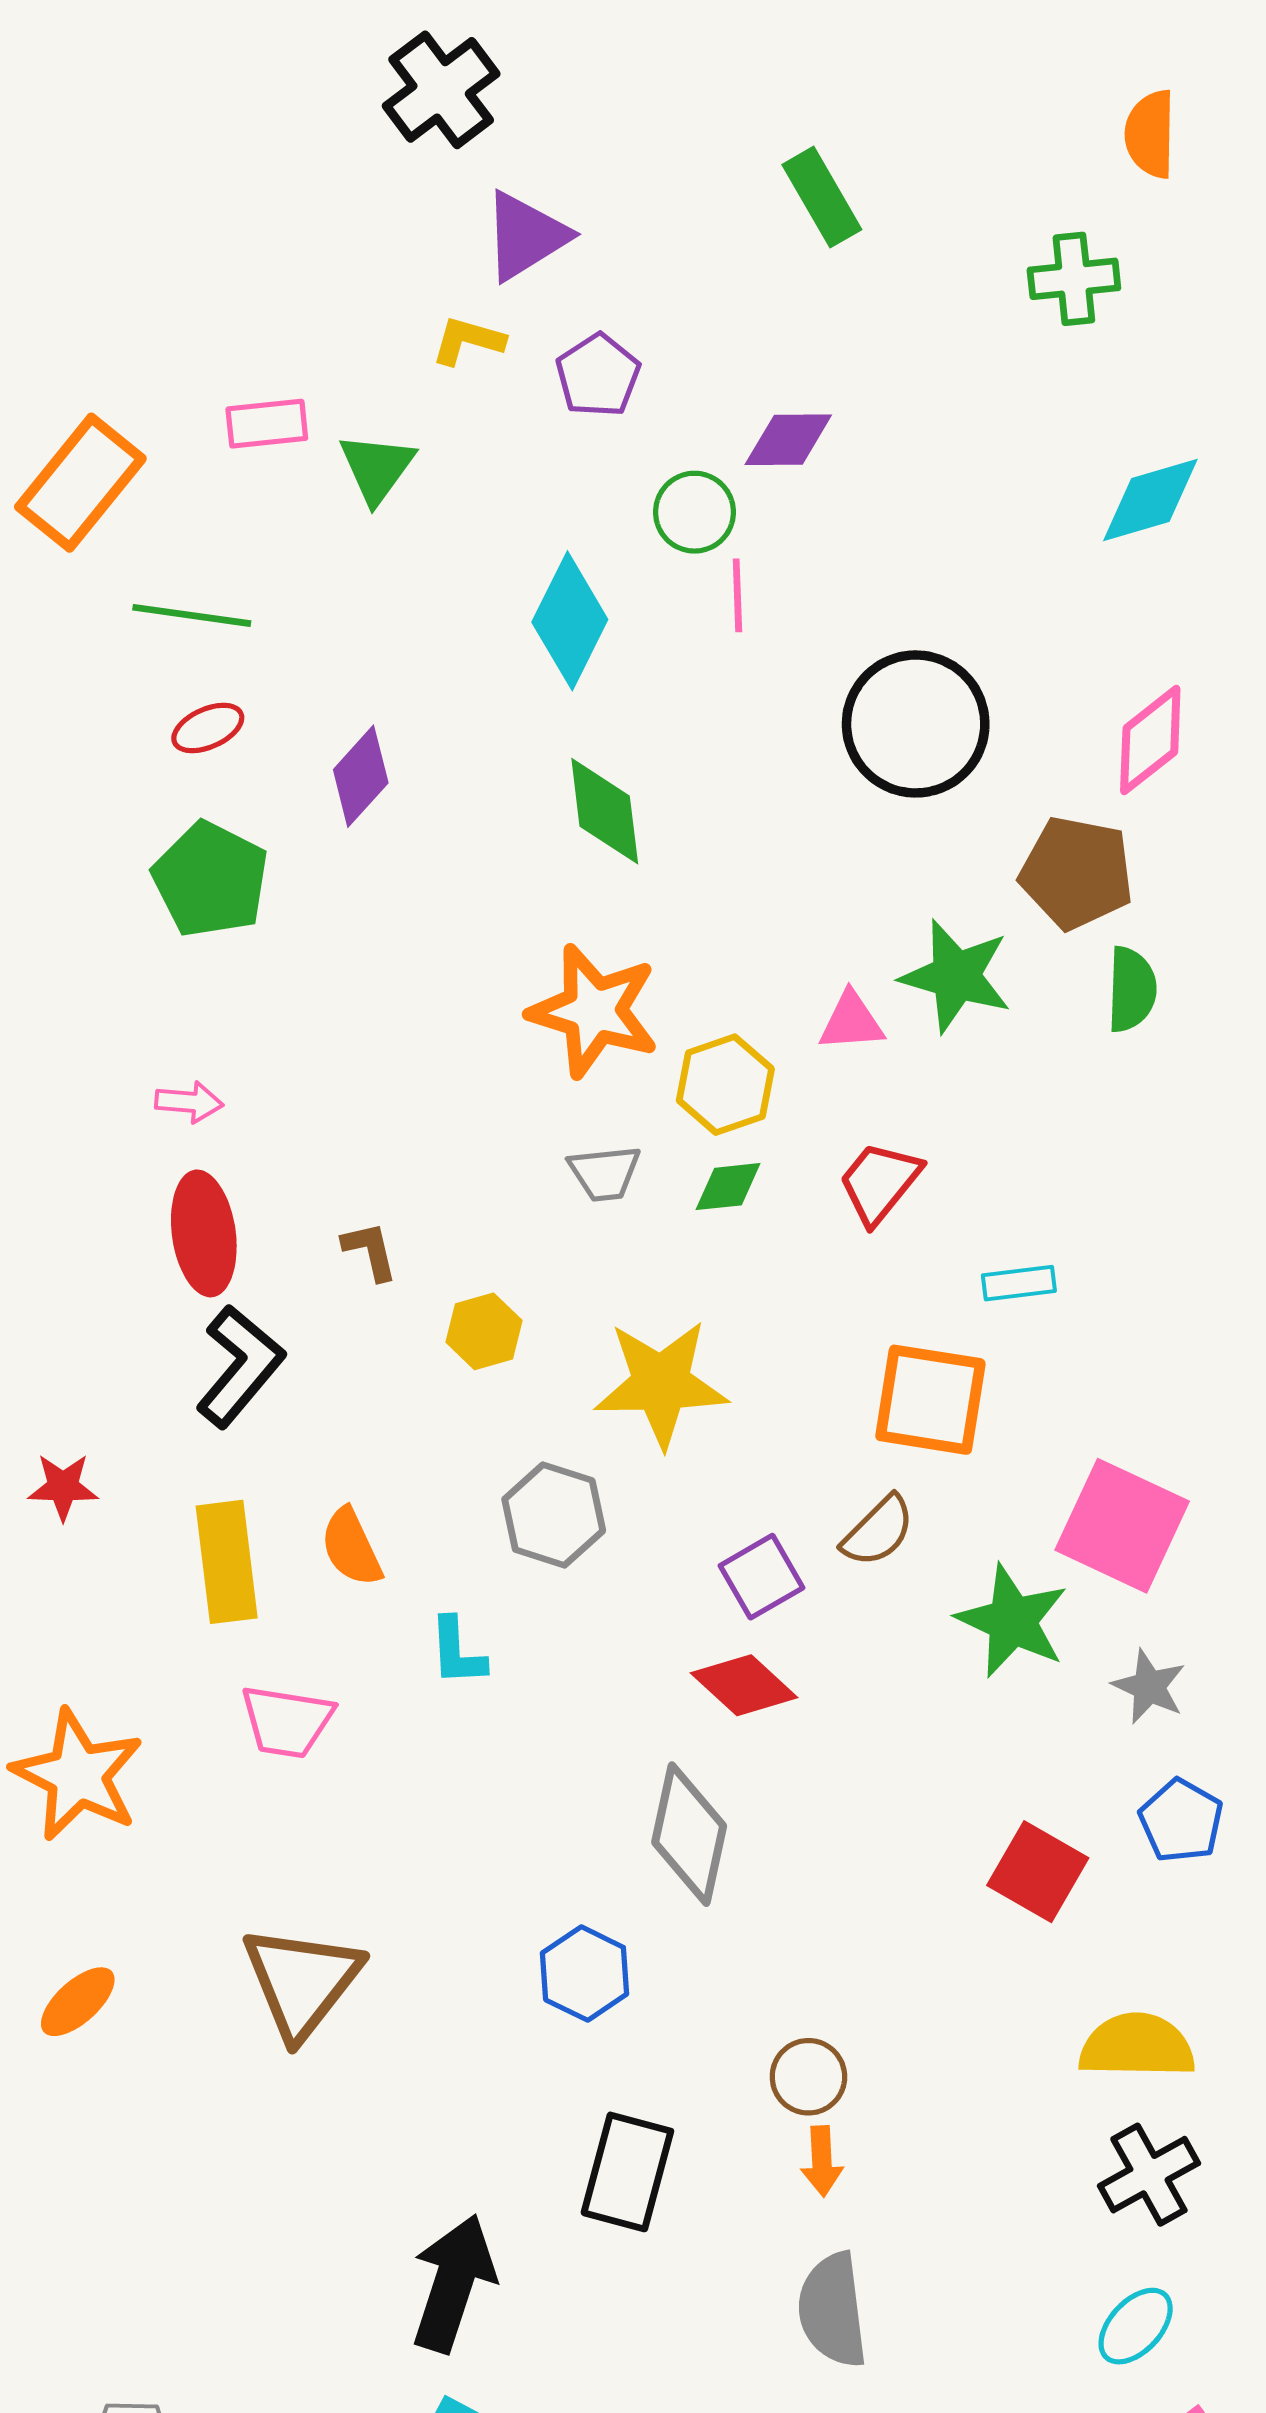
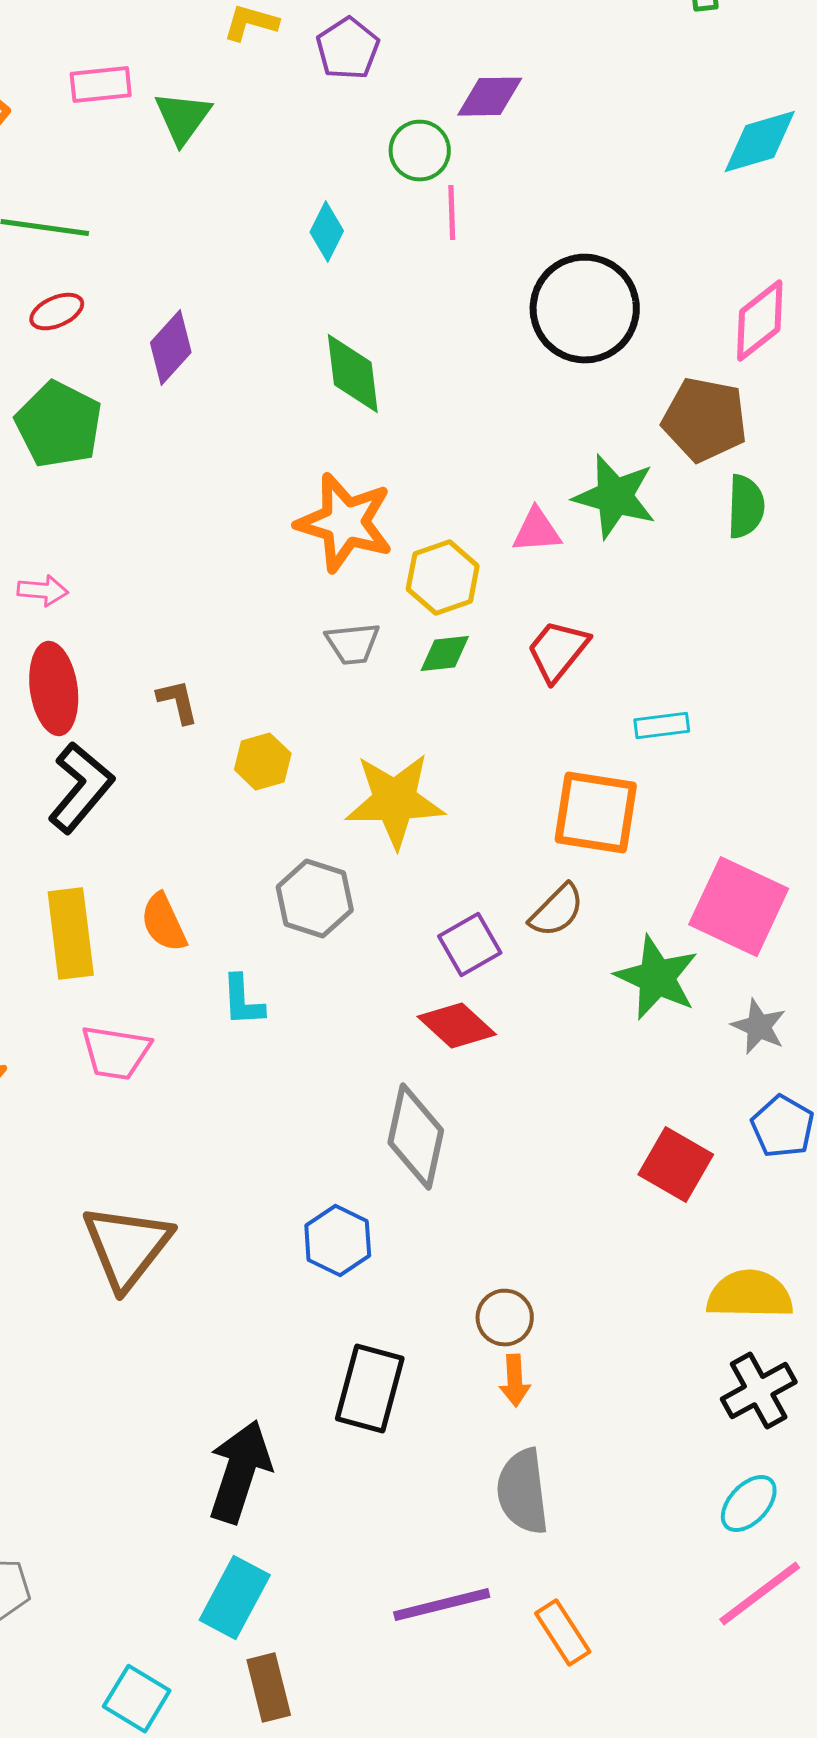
cyan diamond: (570, 621) -> (327, 232), size x0.6

